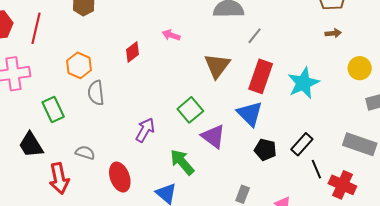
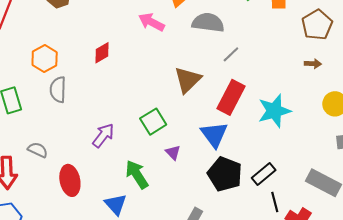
pink arrow: (171, 35) -> (151, 22), moved, size x1.4
purple triangle: (213, 136) -> (173, 152), size x0.6
black pentagon: (265, 150) -> (225, 174), size x1.5

